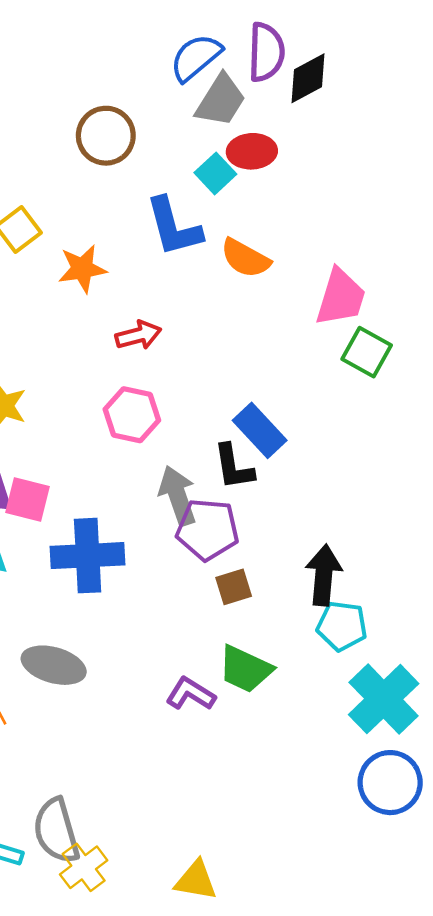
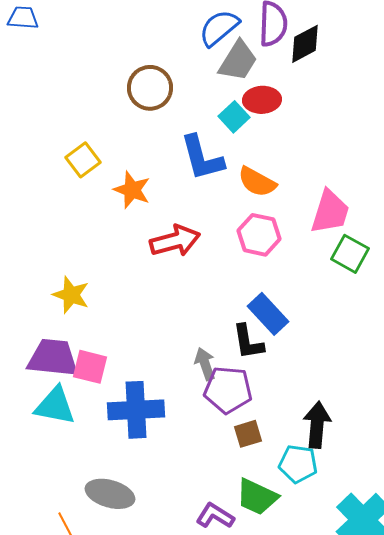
orange star: (82, 269) -> (132, 190), turned 30
red arrow: (138, 335) -> (175, 241), size x1.4
pink hexagon: (132, 415) -> (259, 235), moved
gray arrow: (178, 496) -> (205, 364), size x0.7
cyan pentagon: (342, 626) -> (298, 464), moved

